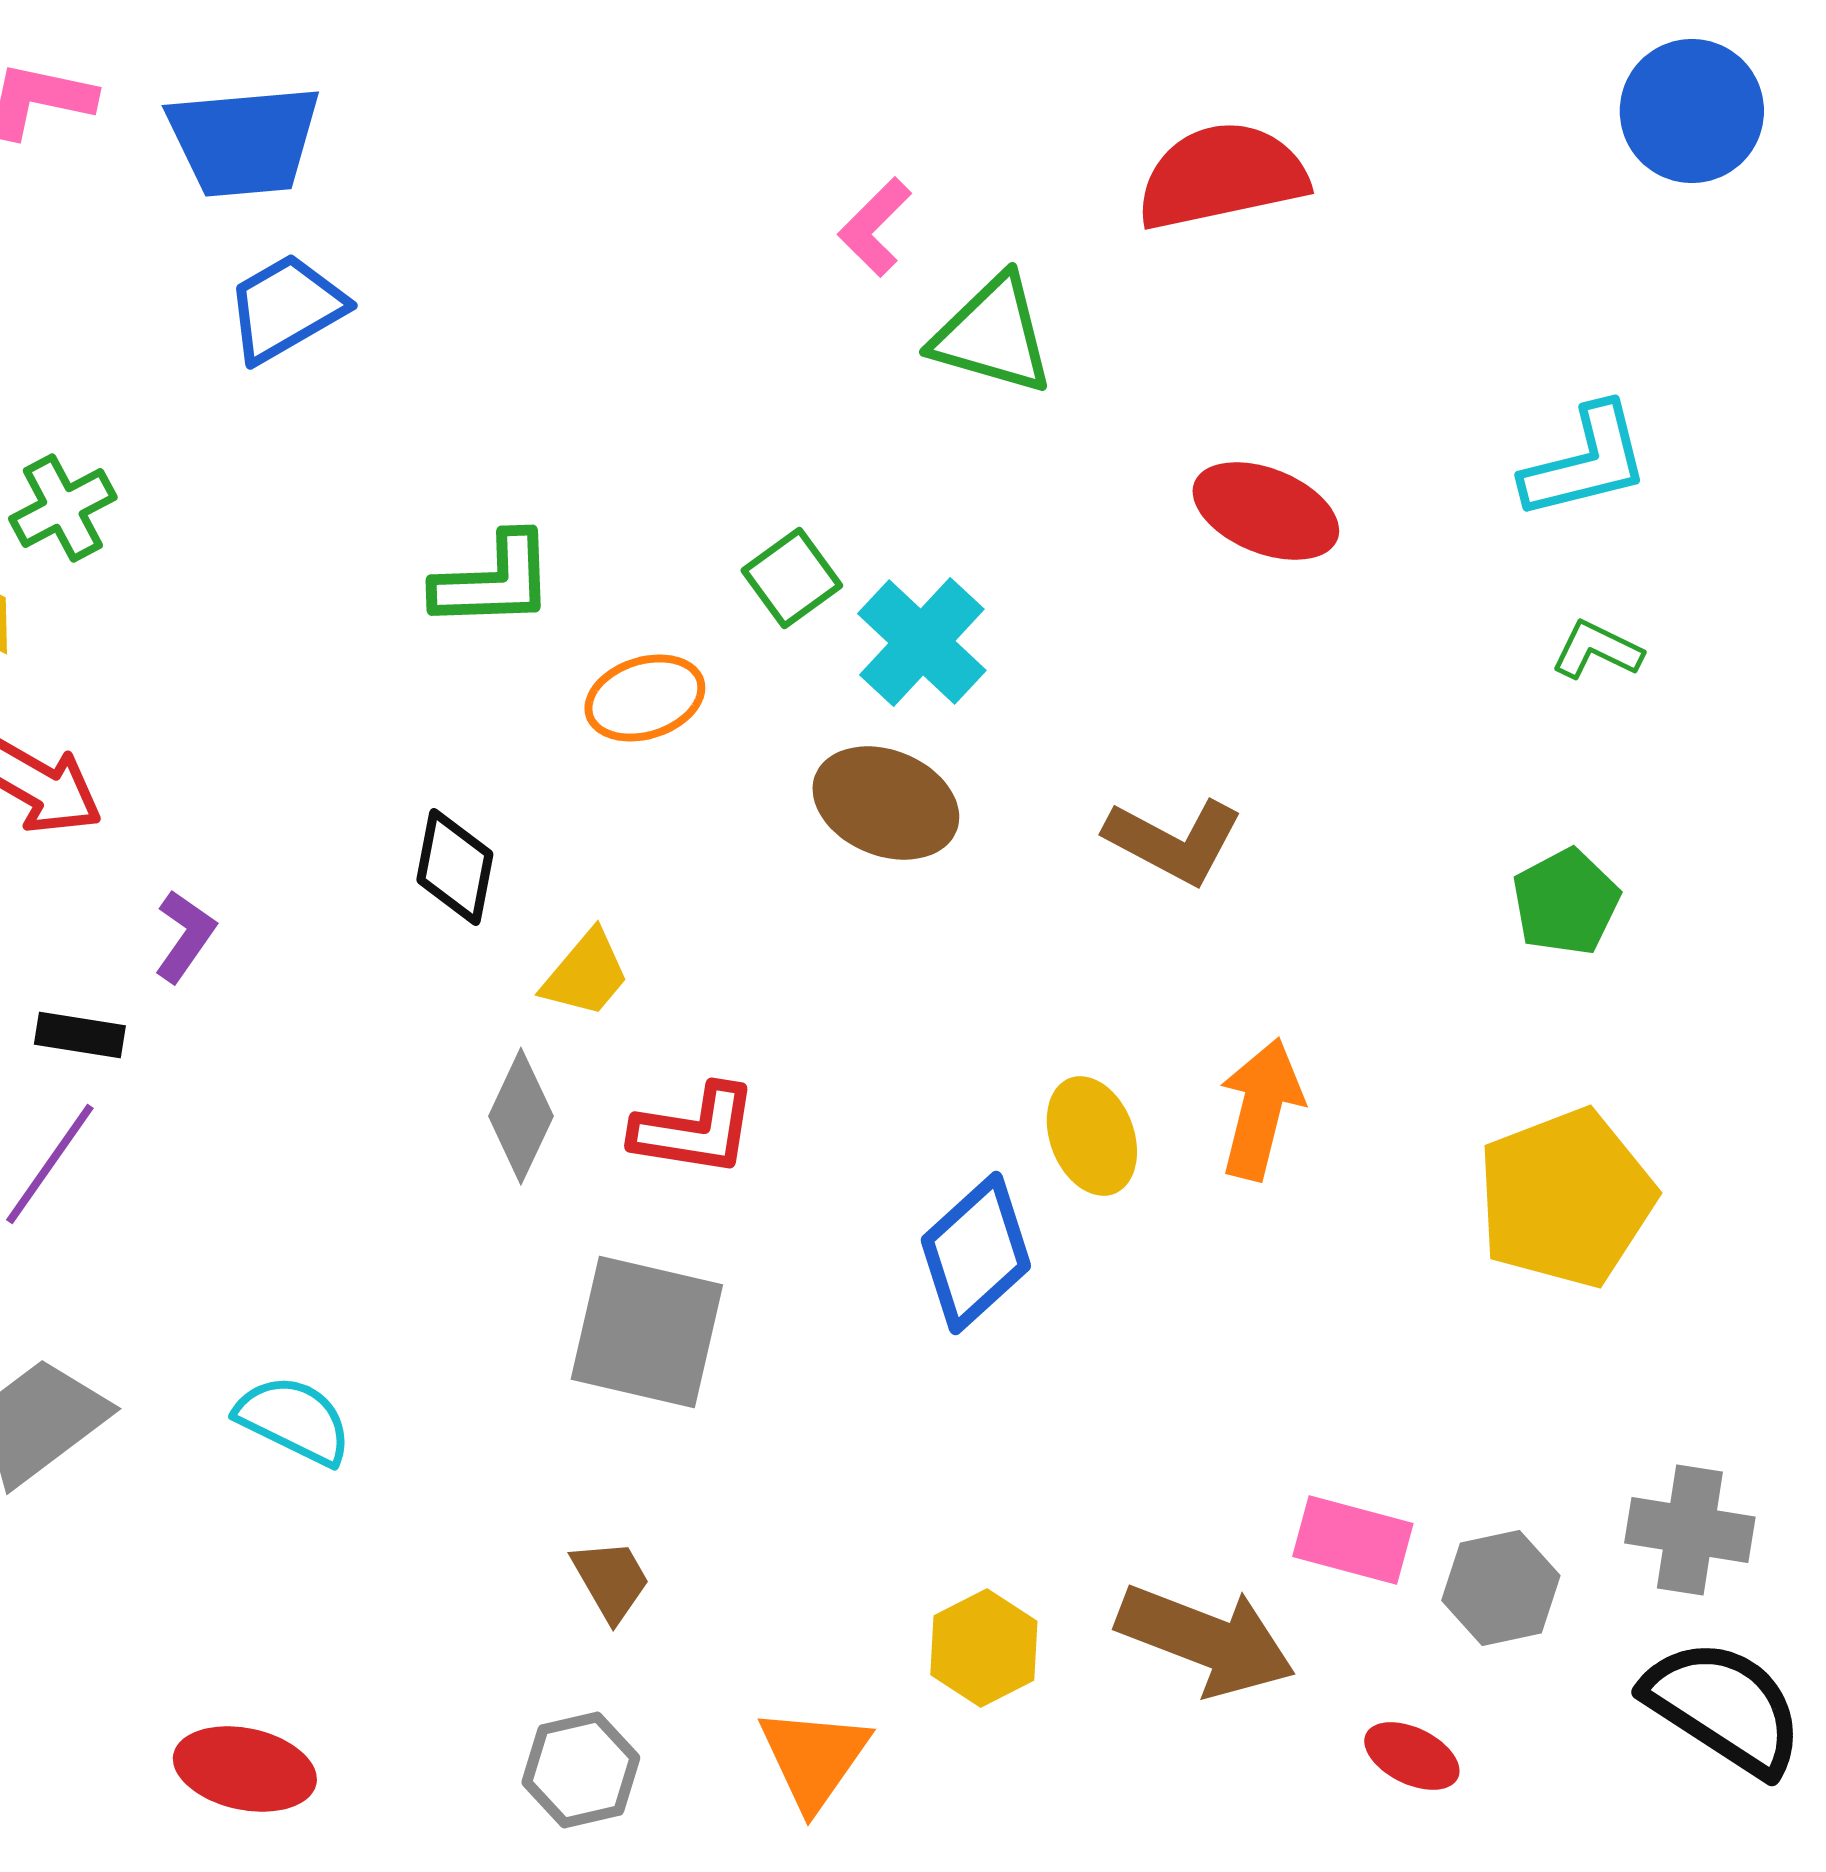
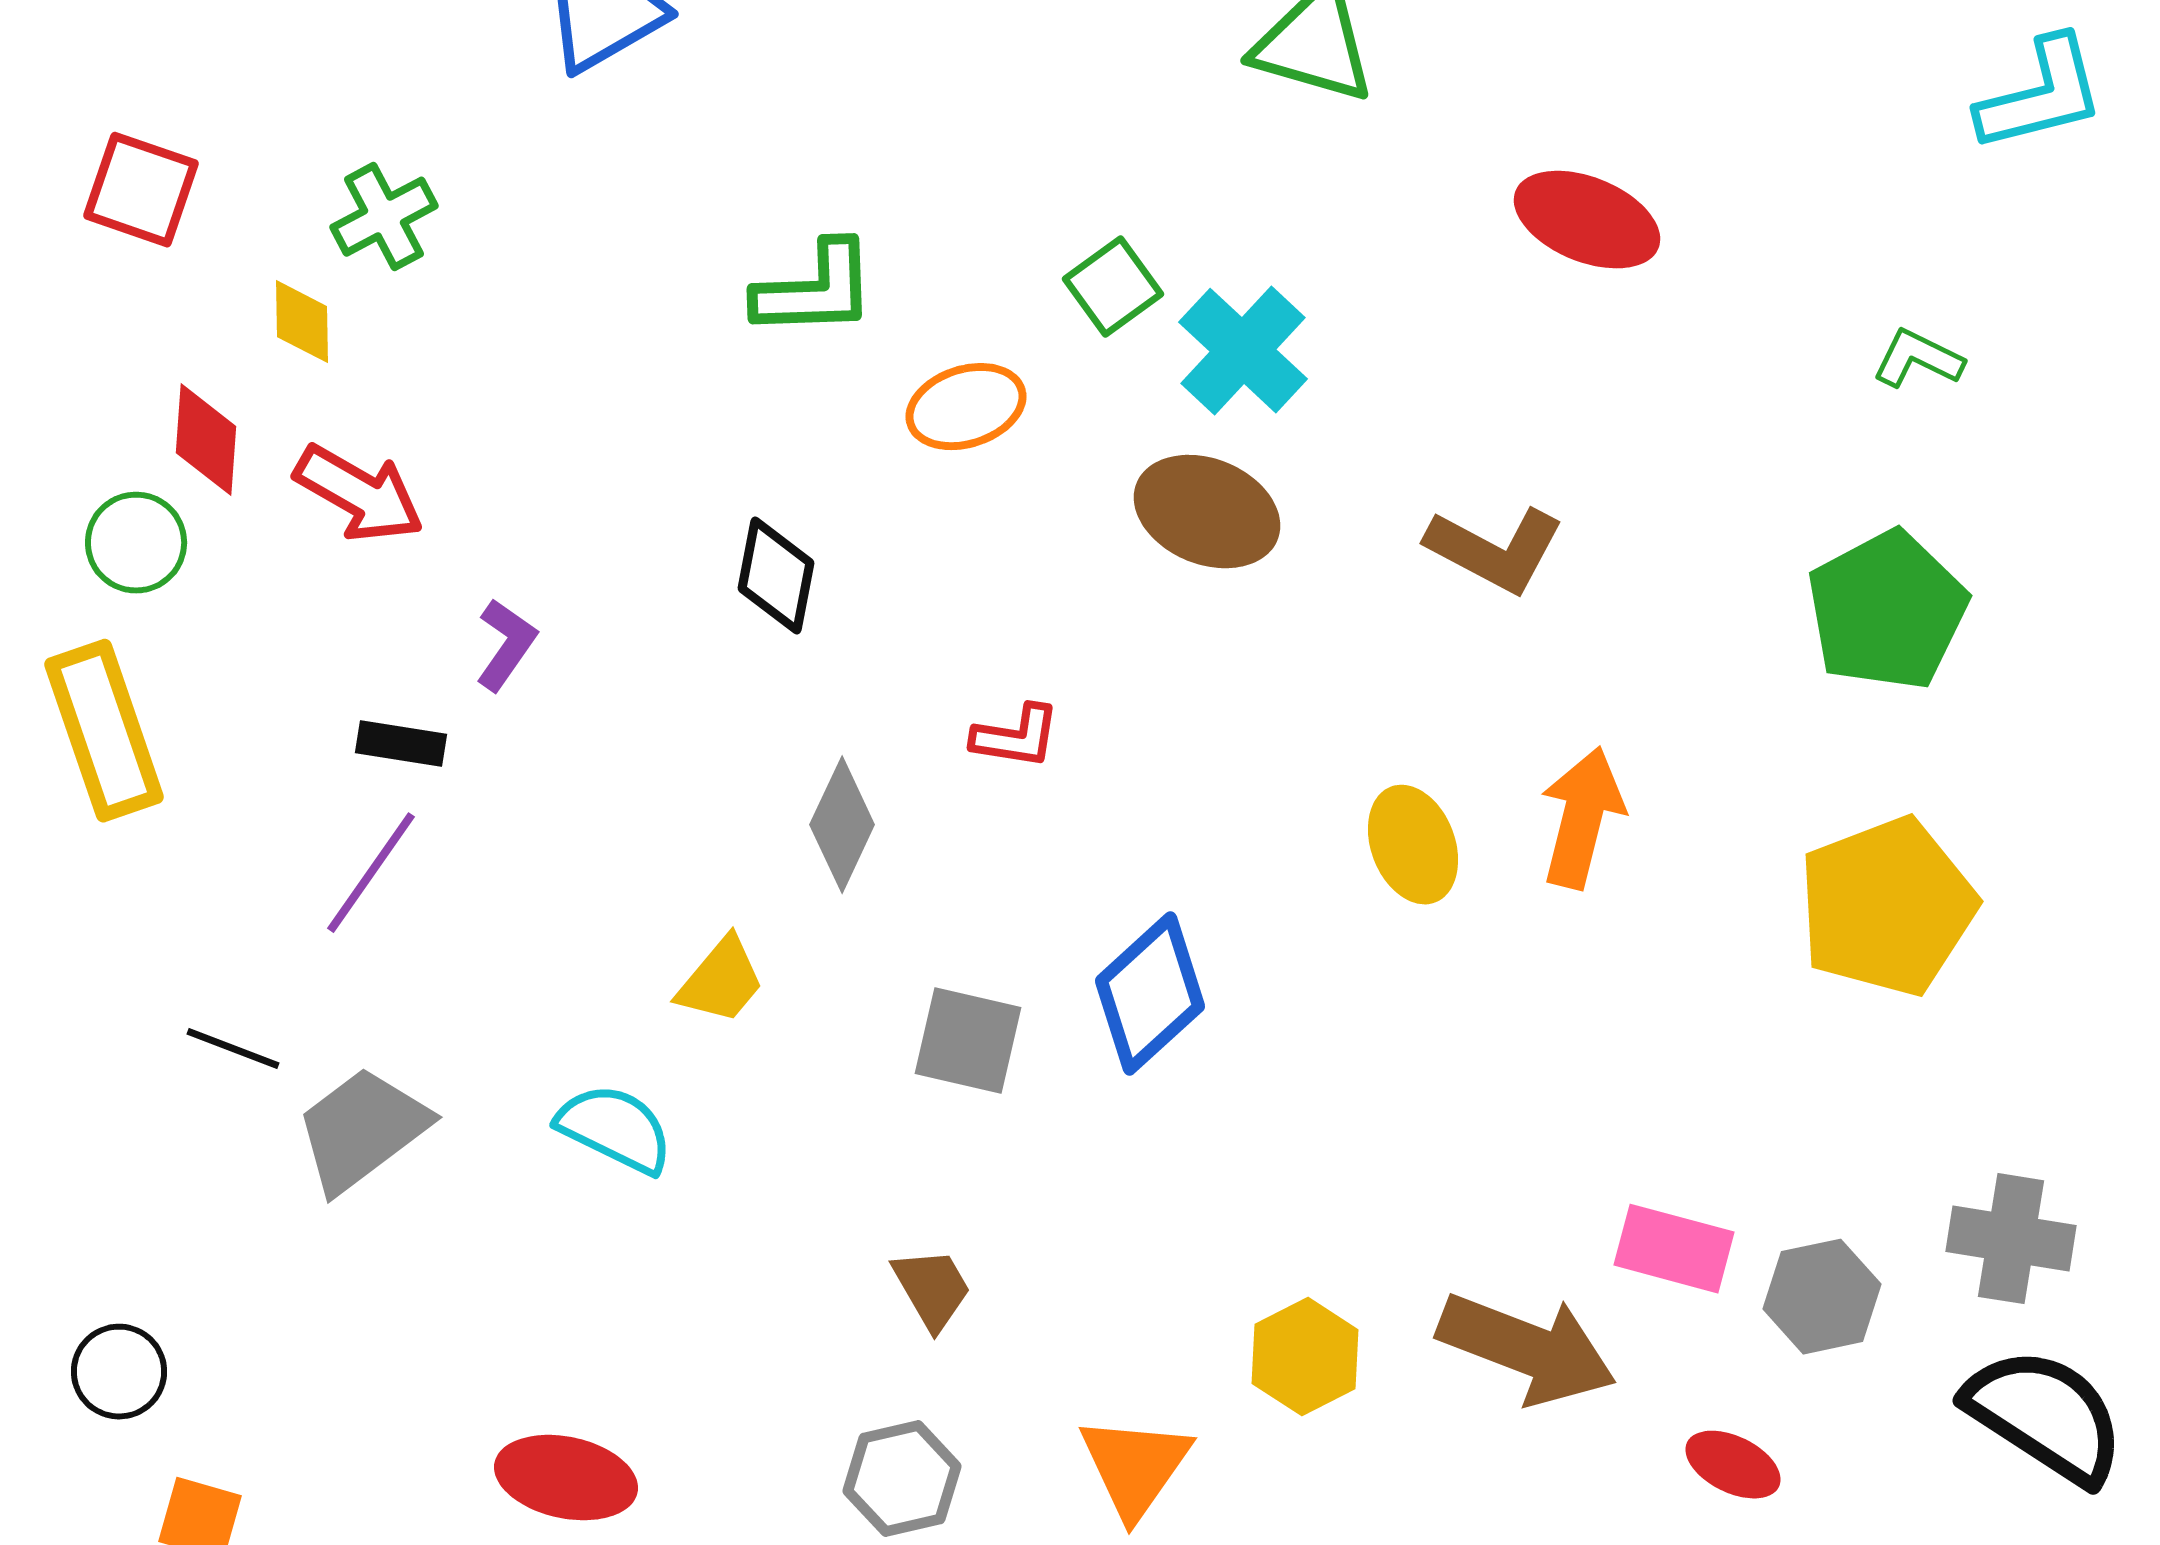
cyan L-shape: (1586, 462) -> (2041, 95), moved
green pentagon: (1566, 902) -> (1887, 611), size x1.5
yellow trapezoid: (586, 974) -> (721, 981), moved
red L-shape: (695, 1130) -> (1016, 737), moved, size x0.7
blue diamond: (976, 1253) -> (1150, 994), moved
gray square: (647, 1332) -> (968, 1041), size x0.7

